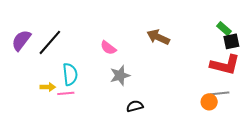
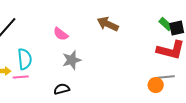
green rectangle: (224, 29) -> (166, 24), moved
black semicircle: (135, 106) -> (62, 89), moved

